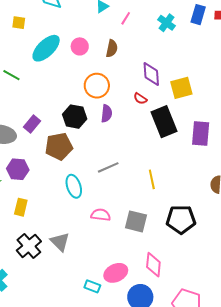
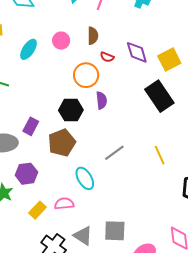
cyan ellipse: (46, 48) -> (29, 49), size x0.7
red semicircle: (140, 99) -> (107, 57), moved
yellow rectangle: (21, 207) -> (37, 210), turned 42
pink semicircle: (101, 215) -> (64, 204), moved
gray square: (136, 221) -> (115, 231), moved

